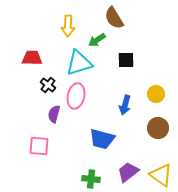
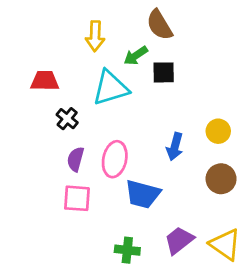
black square: (126, 60) -> (164, 72), moved
pink ellipse: (76, 96) -> (115, 159), moved
pink square: (39, 146) -> (77, 198), moved

